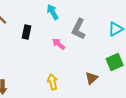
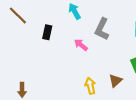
yellow arrow: (53, 82) -> (90, 86), moved

